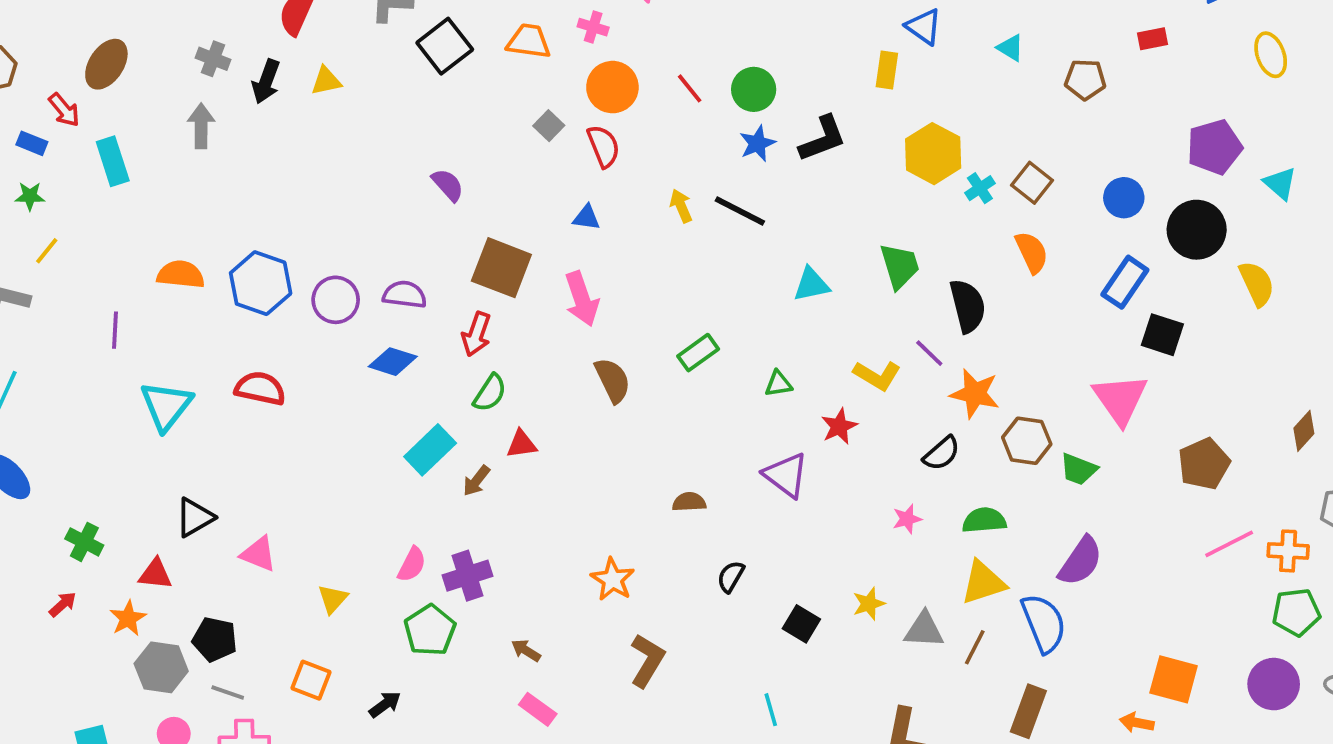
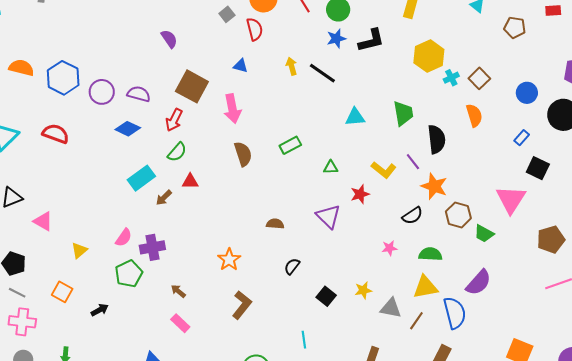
blue rectangle: (1125, 282) -> (522, 138), size x0.6

